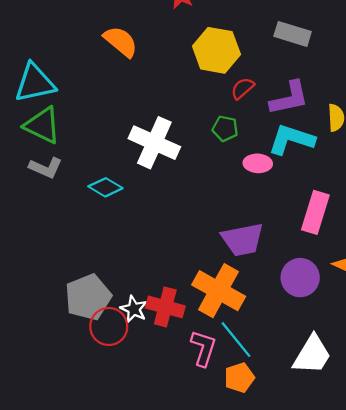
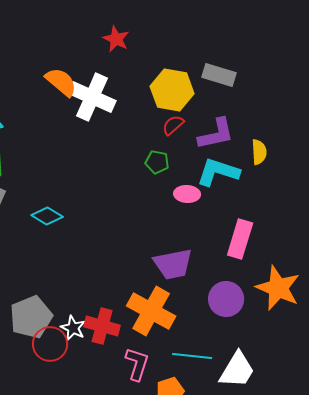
yellow hexagon: (216, 50) -> (172, 90), moved
white cross: (154, 143) -> (92, 97), moved
cyan line: (236, 340) -> (192, 356), moved, turned -45

